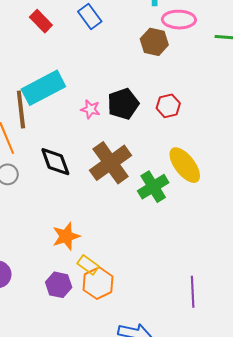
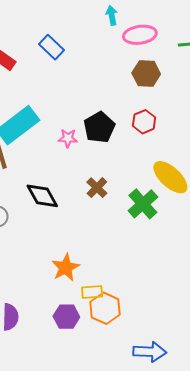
brown hexagon: (154, 42) -> (146, 73), moved
brown cross: (111, 163) -> (97, 188), size x0.5
yellow rectangle: (88, 265) -> (92, 292), turned -30

